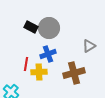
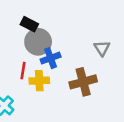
gray circle: (49, 28) -> (38, 42), moved
gray triangle: (89, 46) -> (102, 48), turned -32

